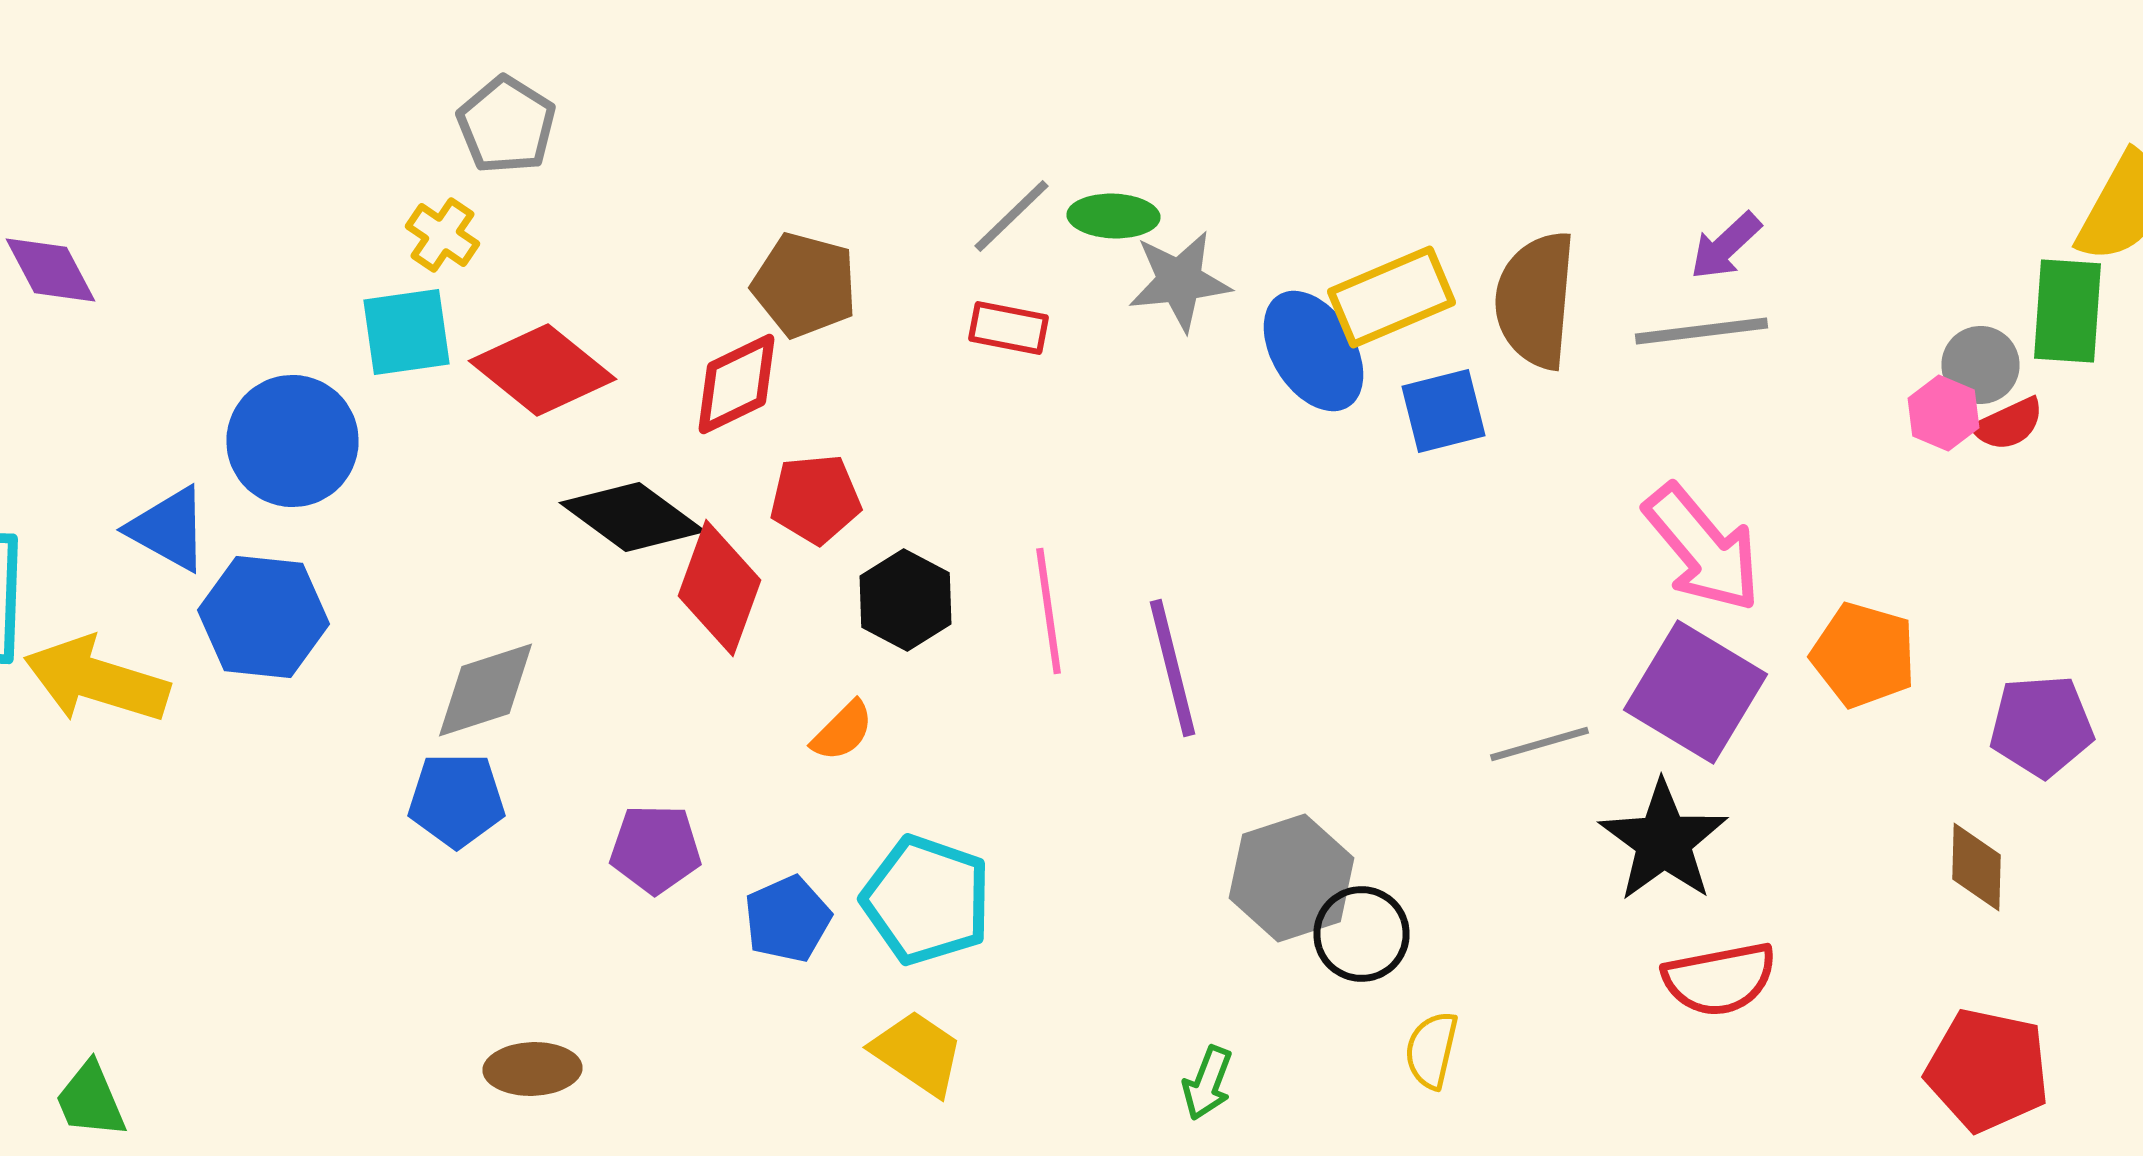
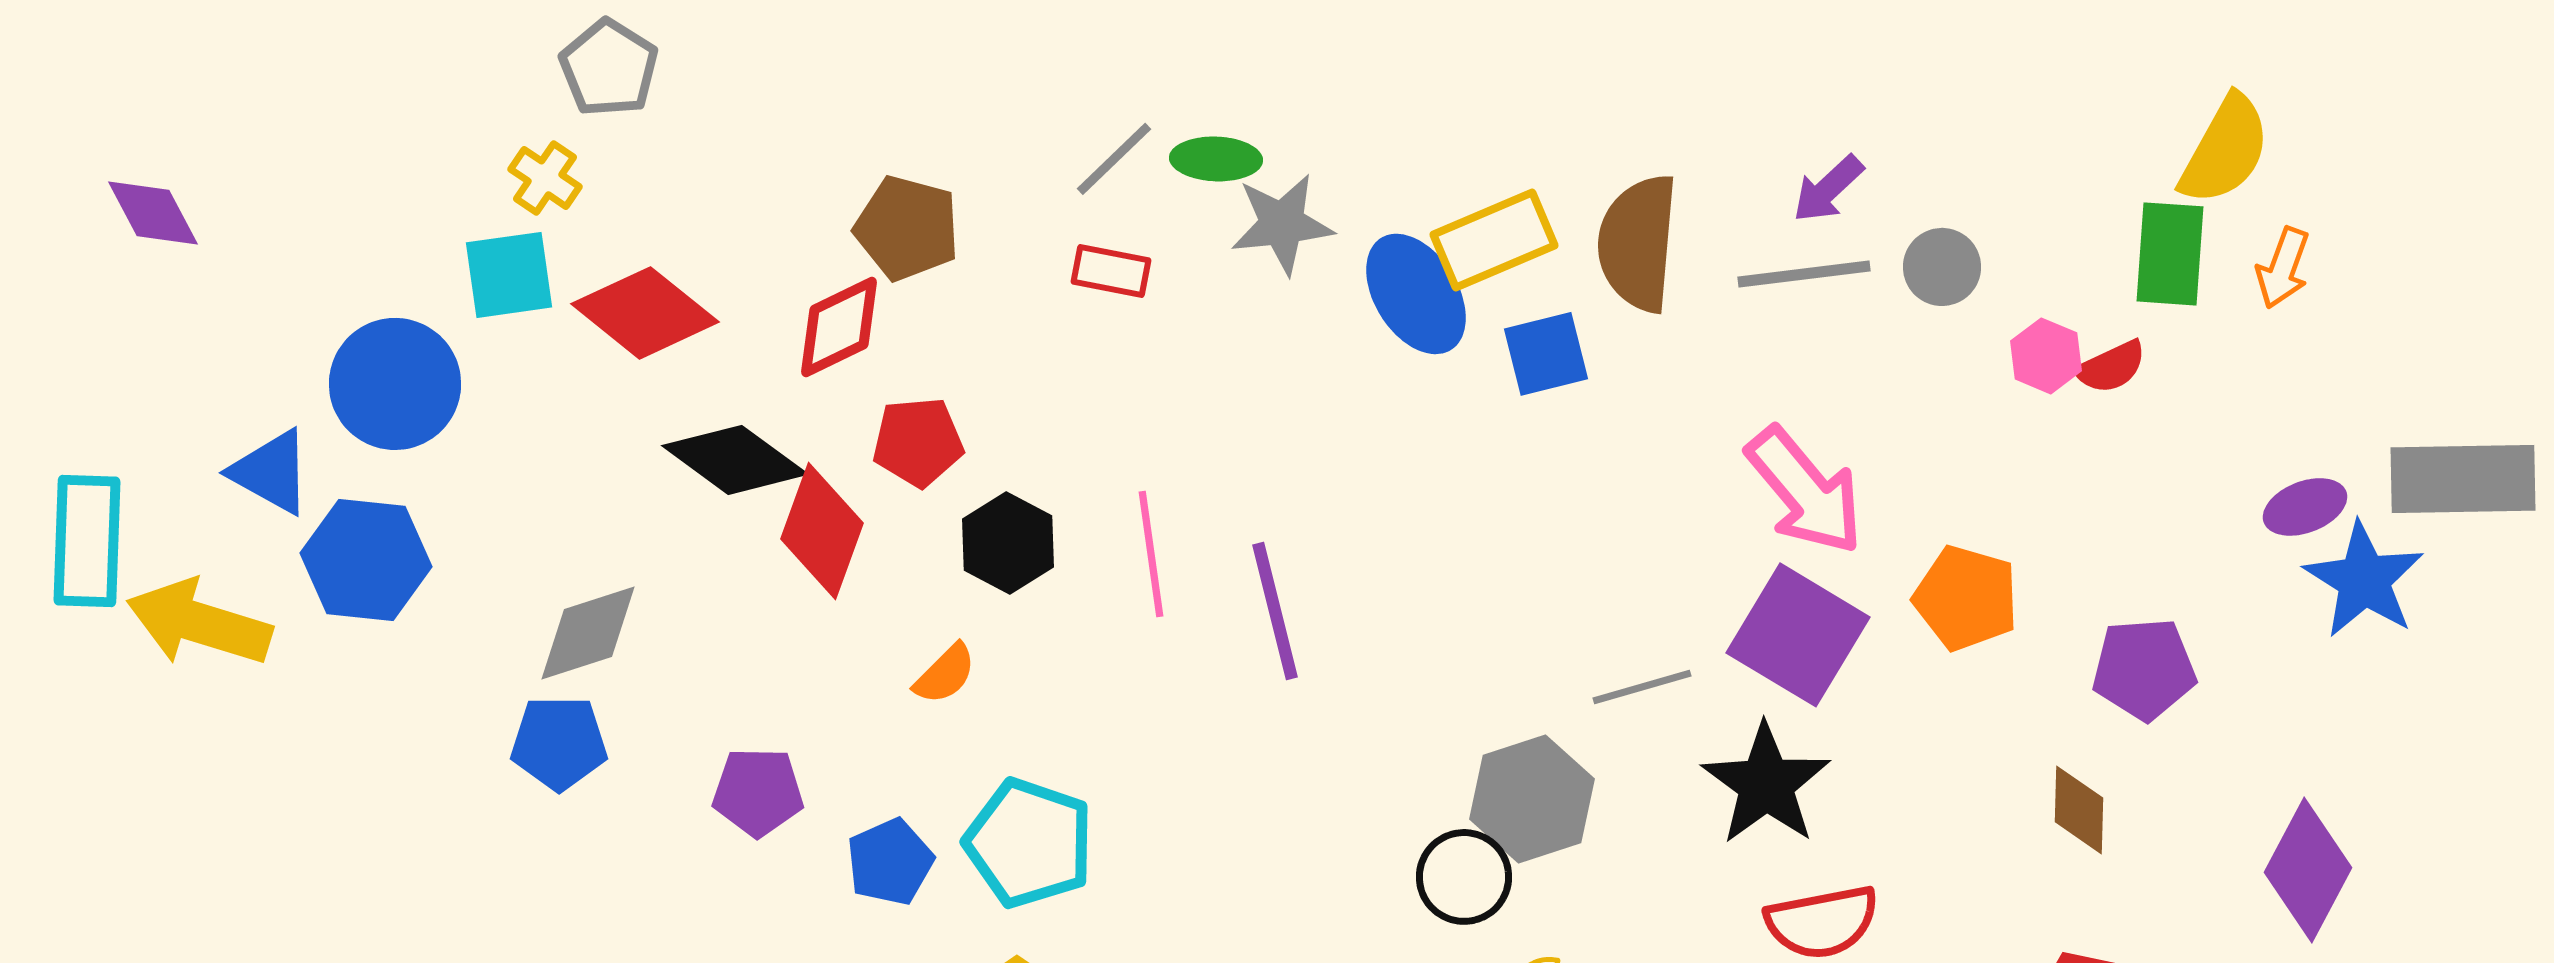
gray circle: (1980, 365) -> (1942, 267), moved
gray hexagon: (1292, 878) -> (1532, 799), moved

